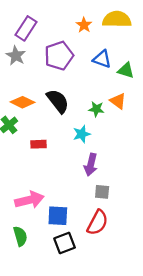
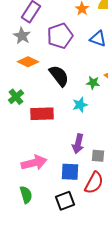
orange diamond: (23, 102) -> (28, 62), moved
red rectangle: (38, 144) -> (42, 114), size x1.6
purple arrow: (91, 165) -> (78, 144), moved
blue square: (58, 216) -> (70, 172), moved

